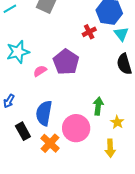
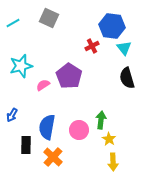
yellow star: (117, 122) -> (109, 139), moved
pink circle: (76, 128) -> (79, 130), moved, size x0.7
black rectangle: (23, 131) -> (26, 145), turned 30

